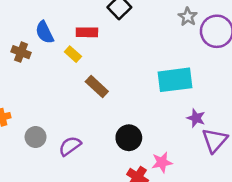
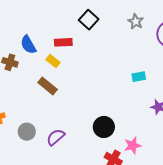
gray star: (188, 17) -> (136, 22), moved
cyan rectangle: (175, 80) -> (139, 77), size x0.5
brown rectangle: (97, 86) -> (48, 86), moved

